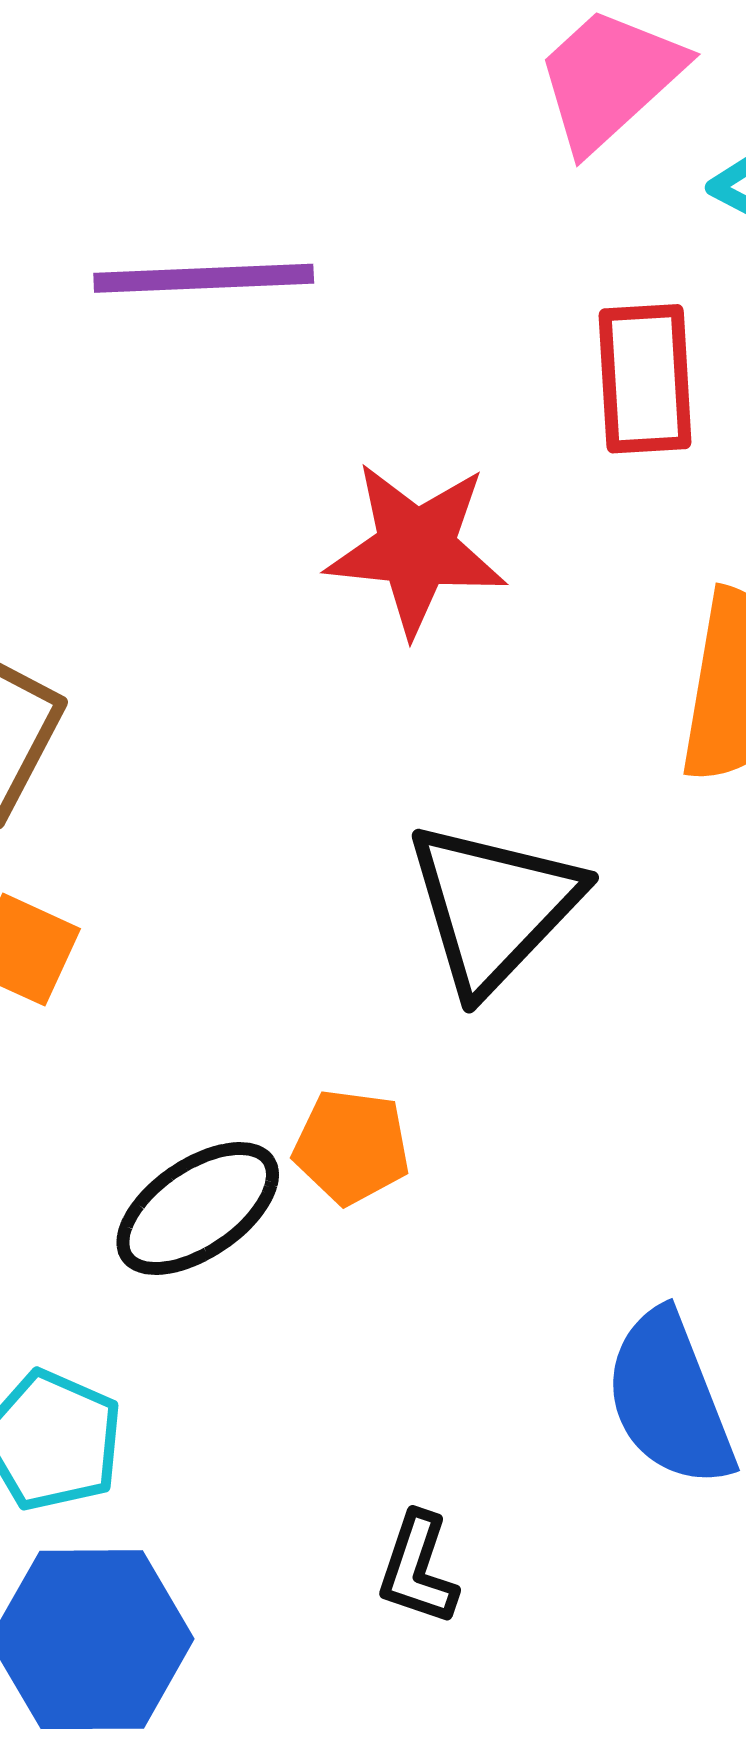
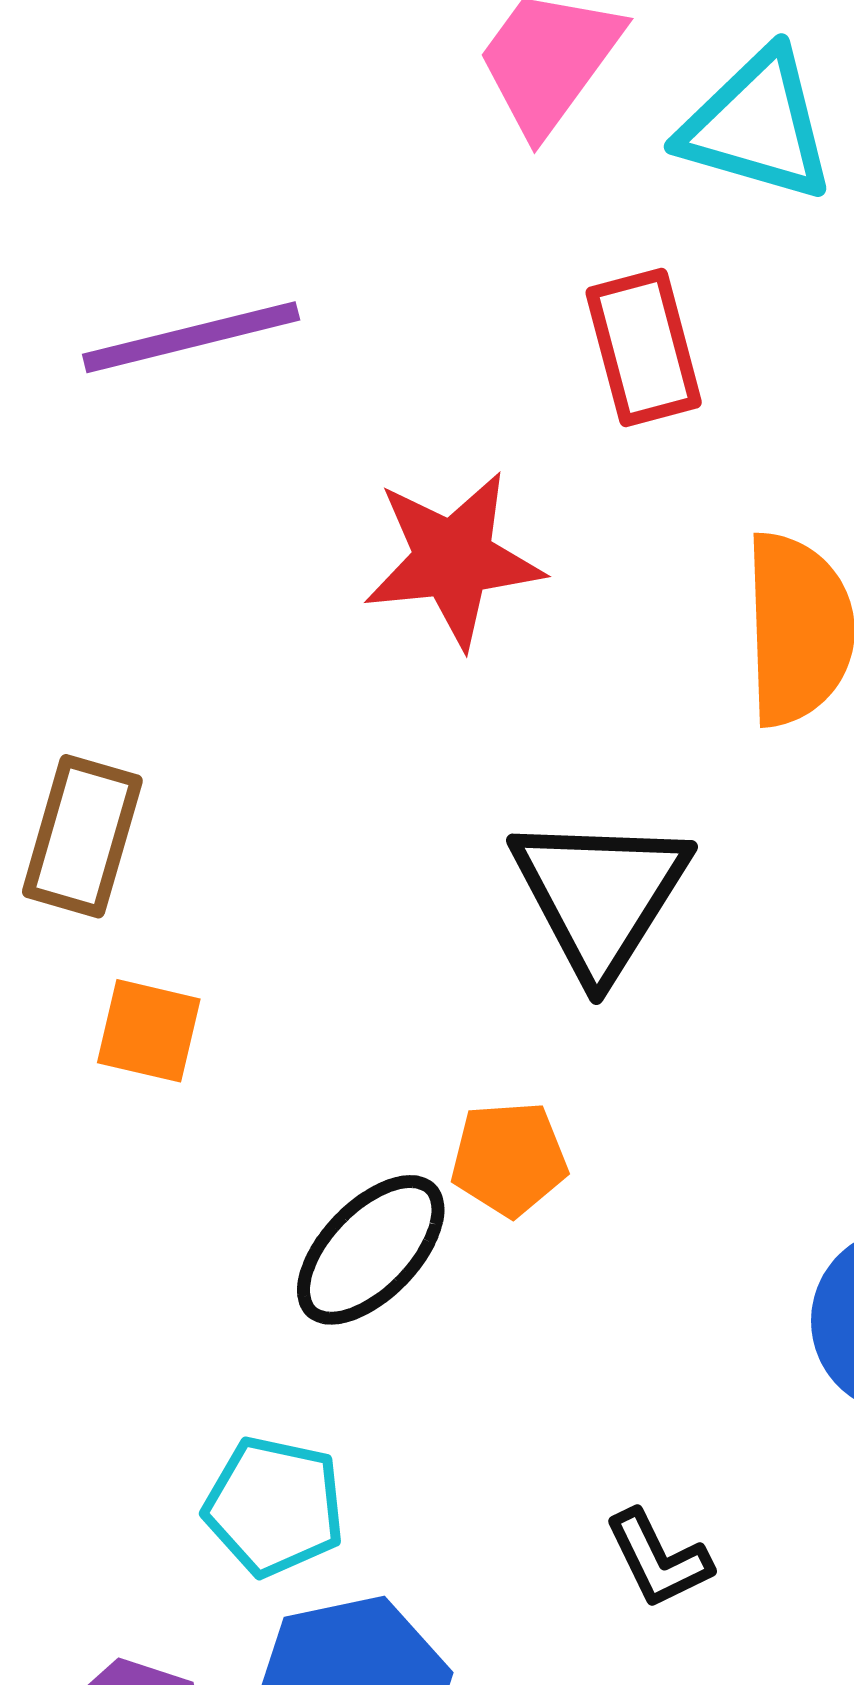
black L-shape: (418, 1569) -> (658, 1559), turned -33

